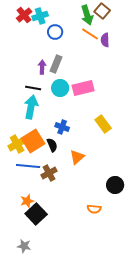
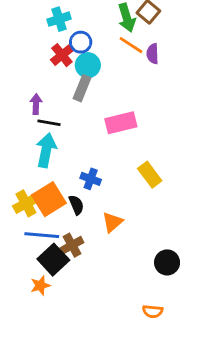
red cross: (24, 15) -> (62, 55), moved
purple arrow: (42, 67) -> (36, 104), moved
cyan circle: (60, 88) -> (88, 65), moved
orange semicircle: (94, 209) -> (153, 311), moved
black square: (36, 214) -> (53, 260), moved

